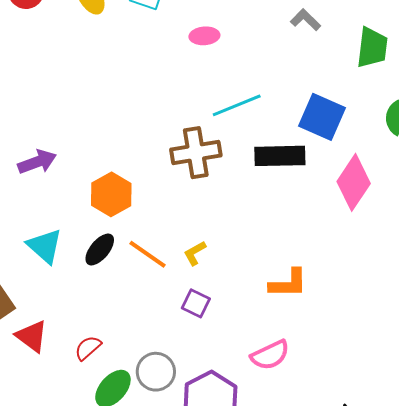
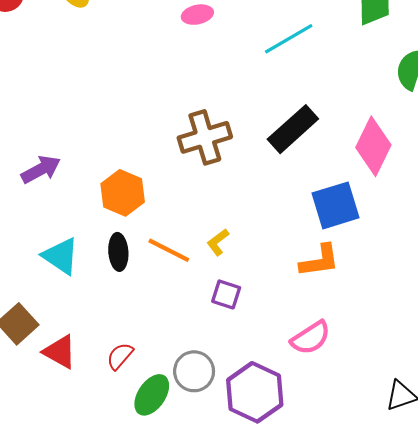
cyan line: (237, 105) -> (289, 39), moved
blue square: (322, 117) -> (336, 205), moved, turned -33
black rectangle: (280, 156) -> (293, 129), turned -33
black ellipse: (100, 250) -> (118, 252), turned -36

